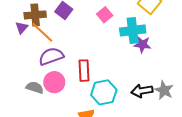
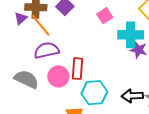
pink circle: (54, 82) -> (58, 76), moved
gray semicircle: (35, 88) -> (26, 79), size x1.4

